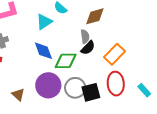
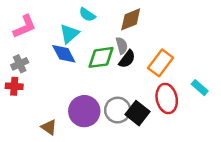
blue diamond: (43, 51) -> (64, 54), moved
green diamond: (66, 61) -> (101, 57), moved
cyan rectangle: (144, 90) -> (200, 88), moved
black square: (91, 92) -> (137, 113), turned -30

